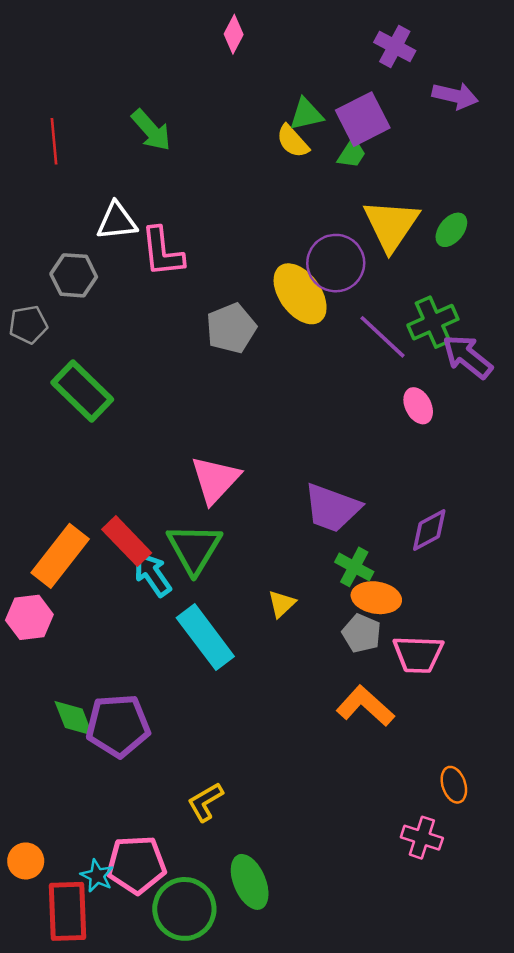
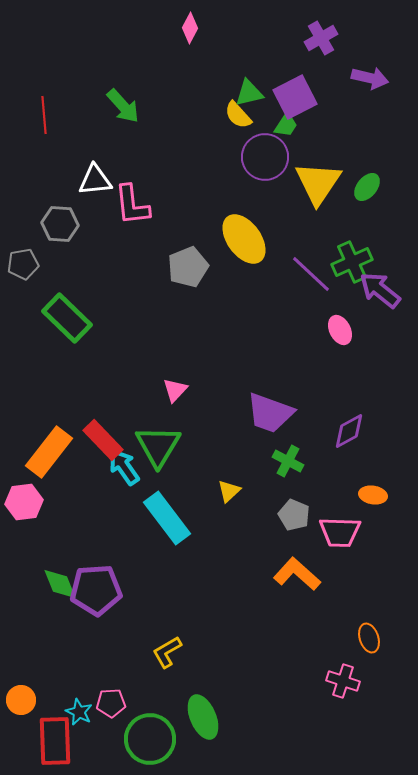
purple cross: (395, 47) -> (321, 38), turned 32
purple circle: (336, 263) -> (265, 157), moved
pink triangle: (215, 480) -> (175, 390), size x0.6
orange ellipse: (376, 598) -> (373, 495), moved, size x0.7
pink pentagon: (136, 865) -> (111, 703), size x0.6

